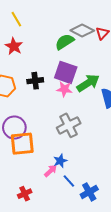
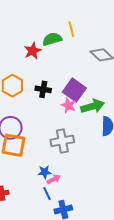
yellow line: (16, 19) -> (71, 29), moved
green semicircle: (65, 42) -> (52, 39), moved
pink arrow: (51, 171) -> (54, 179), moved

